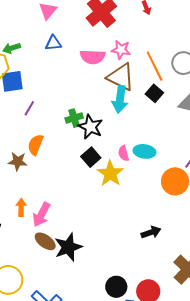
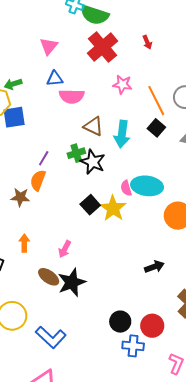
pink semicircle: (93, 57) -> (72, 96), moved
brown triangle: (121, 77) -> (93, 126), moved, size x0.7
purple line: (29, 108) -> (44, 158), moved
cyan ellipse: (144, 151) -> (147, 186), size x1.4
black square: (91, 157) -> (90, 205), moved
pink arrow: (41, 215) -> (65, 249), moved, size x0.7

